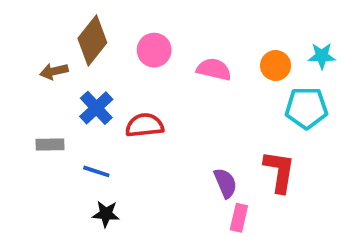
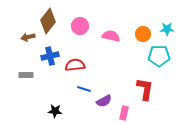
blue cross: (96, 108) -> (50, 56), turned 30
blue line: (96, 171) -> (84, 89), moved
purple semicircle: (225, 183) -> (104, 101), moved, turned 84

